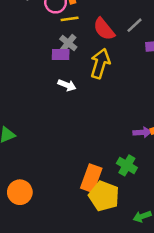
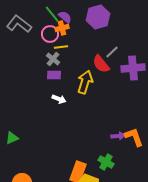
red semicircle: (104, 29) -> (101, 64), moved
gray cross: (68, 43) -> (53, 59), moved

